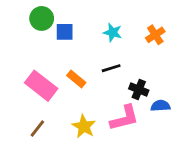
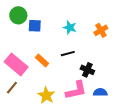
blue semicircle: (161, 106) -> (100, 92), moved
brown line: (37, 128) -> (12, 88), moved

